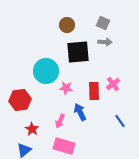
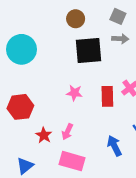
cyan circle: (46, 71) -> (21, 49), moved
blue arrow: (80, 112) -> (114, 146), moved
red star: (32, 129) -> (44, 135), moved

